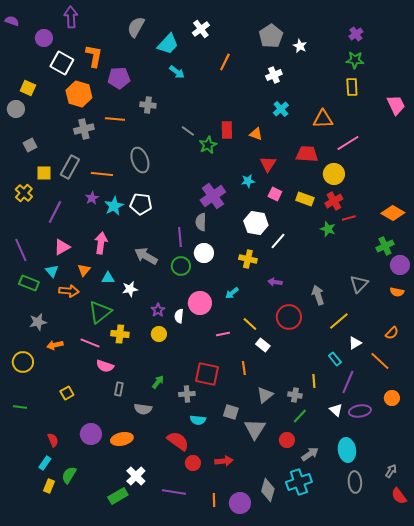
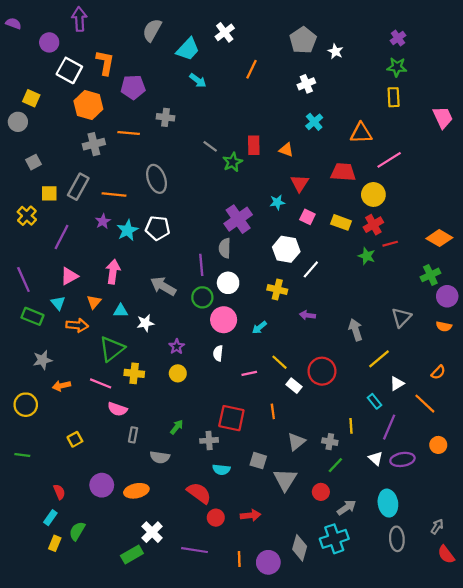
pink circle: (200, 303) -> (224, 320), moved
white semicircle: (179, 316) -> (218, 353), moved
red circle: (289, 317) -> (322, 371), moved

